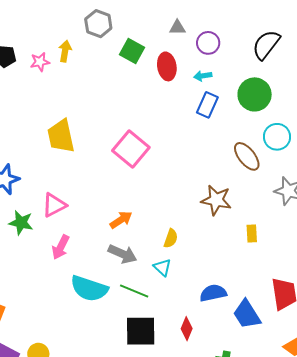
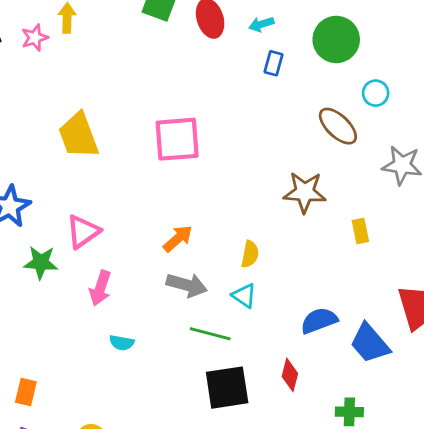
blue rectangle: (207, 105) -> (274, 63), size x0.7
cyan circle: (277, 137) -> (376, 93), size x0.7
pink square: (131, 149) -> (177, 139), turned -36
cyan semicircle: (89, 288) -> (122, 343), moved, size x0.5

